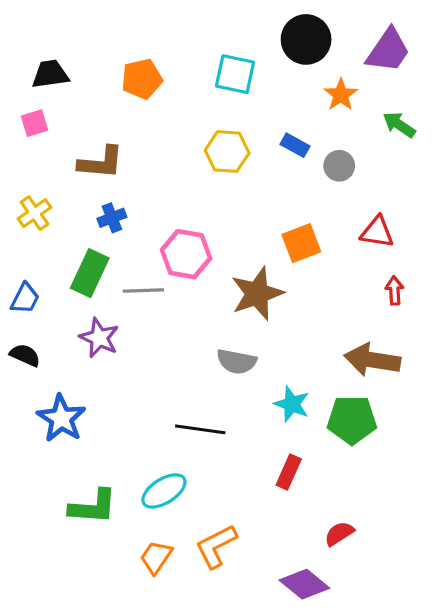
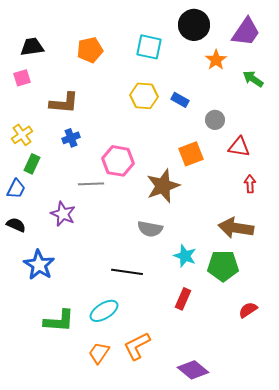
blue rectangle: (295, 145) -> (180, 100), moved
gray circle: (339, 166) -> (215, 120), moved
green rectangle: (90, 273) -> (32, 164), moved, size x0.7
red semicircle: (339, 534) -> (248, 310), moved

